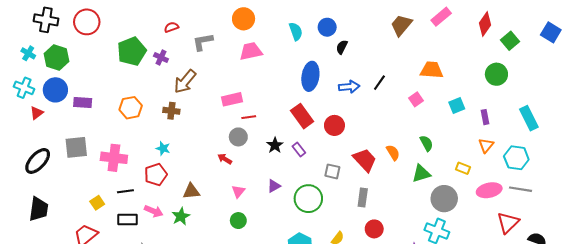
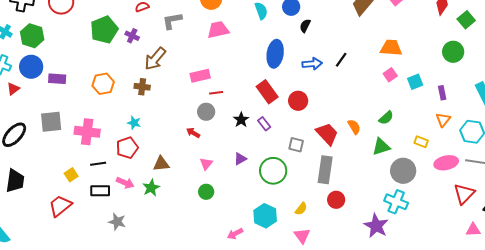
pink square: (416, 99) -> (390, 75), moved
green semicircle: (426, 143) -> (386, 118), turned 77
gray rectangle: (363, 198) -> (325, 170), size x1.5

